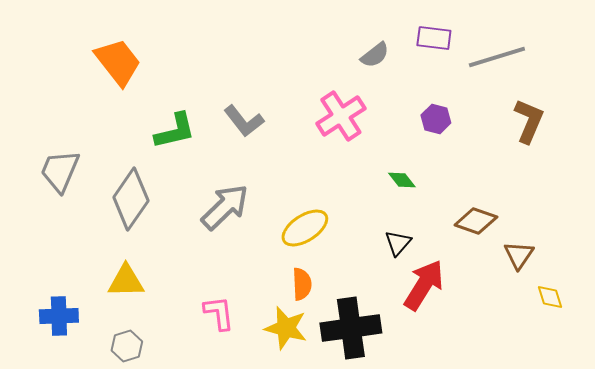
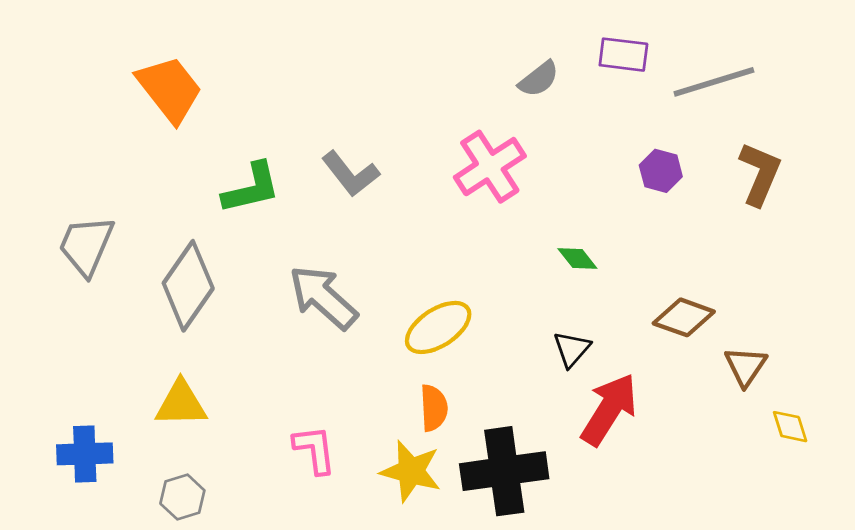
purple hexagon: (436, 119) -> (661, 171), moved
gray arrow: (225, 207) -> (323, 297), turned -94

